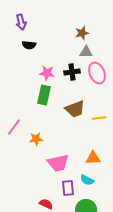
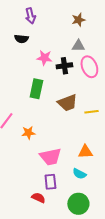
purple arrow: (21, 22) -> (30, 16), moved
brown star: (82, 33) -> (78, 20), moved
pink star: (47, 73) -> (44, 58), moved
purple rectangle: (68, 188) -> (50, 182), moved

